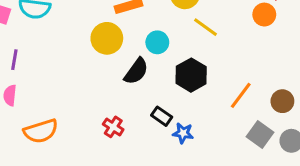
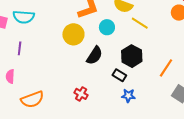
cyan circle: (157, 42) -> (107, 27), moved
purple line: (14, 60) -> (20, 48), moved
black rectangle: (162, 116) -> (119, 75), moved

